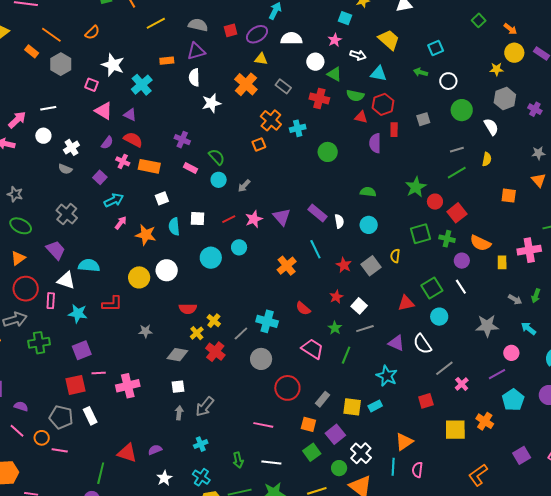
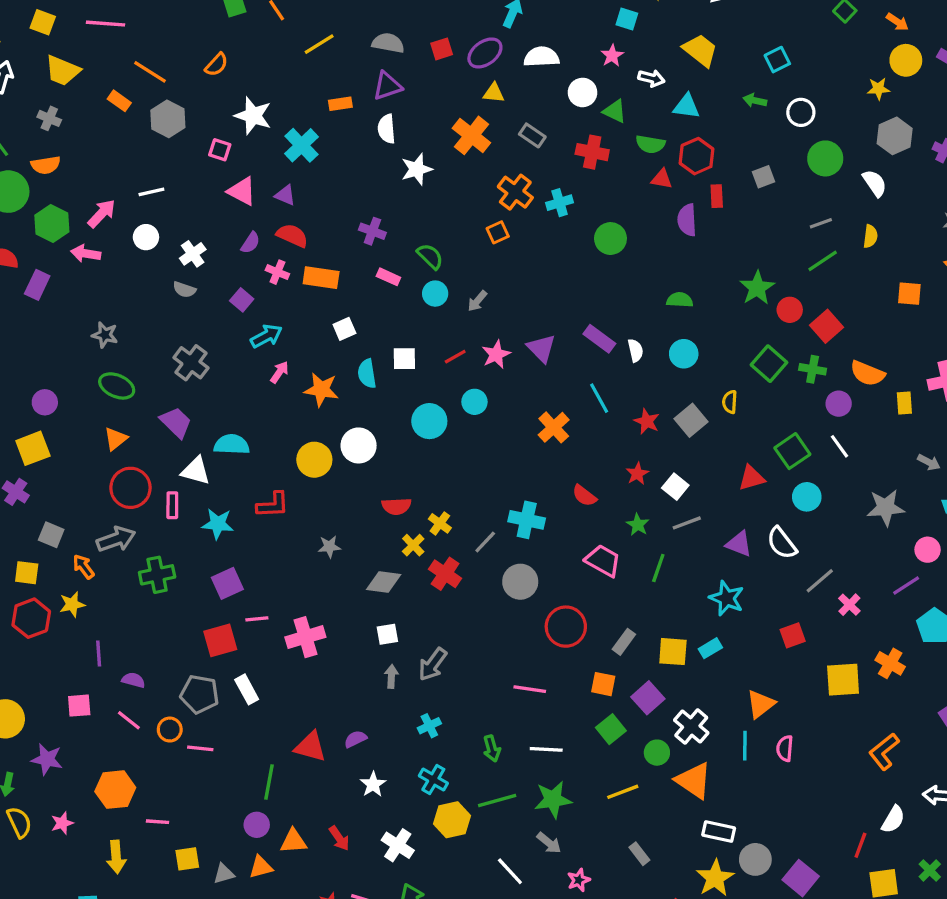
green square: (421, 234) -> (769, 364), turned -30

